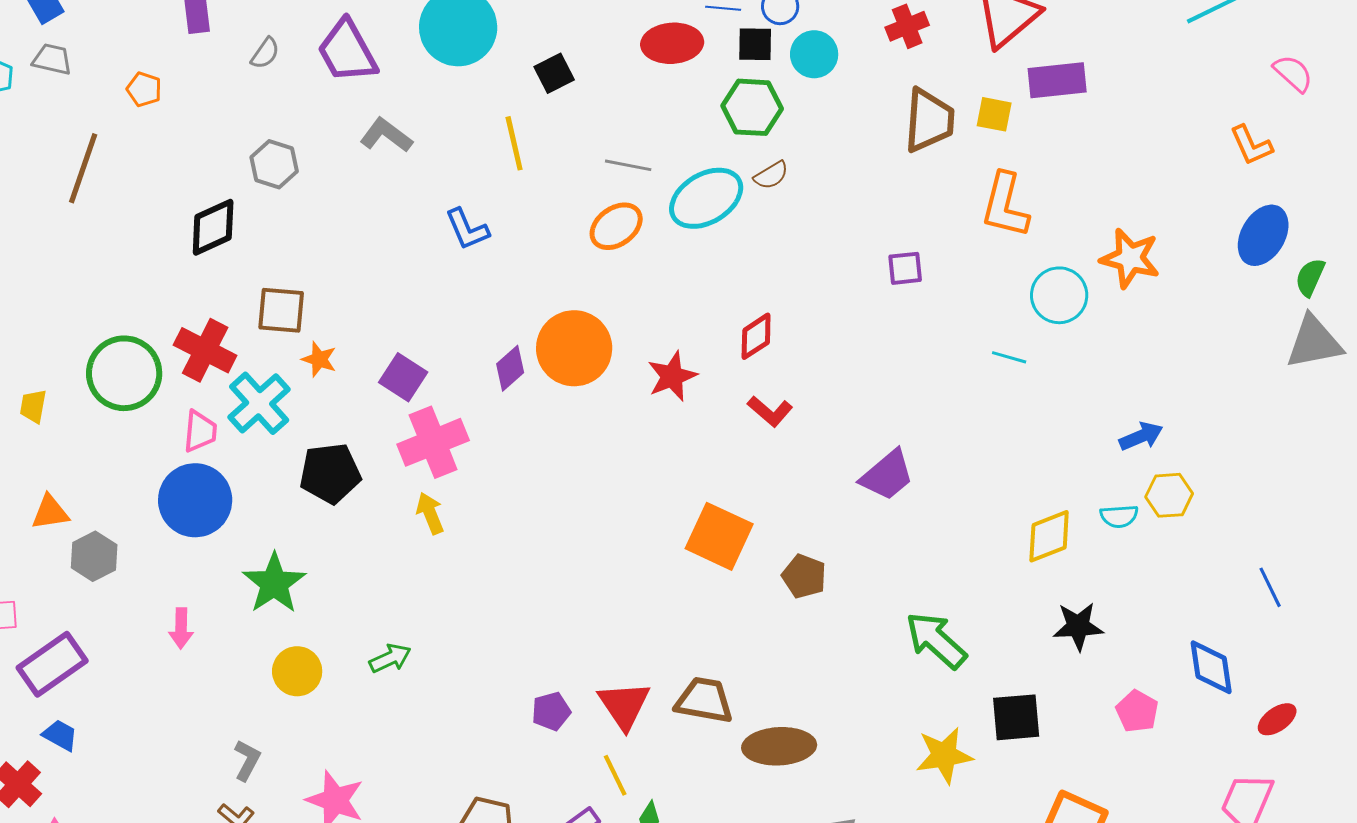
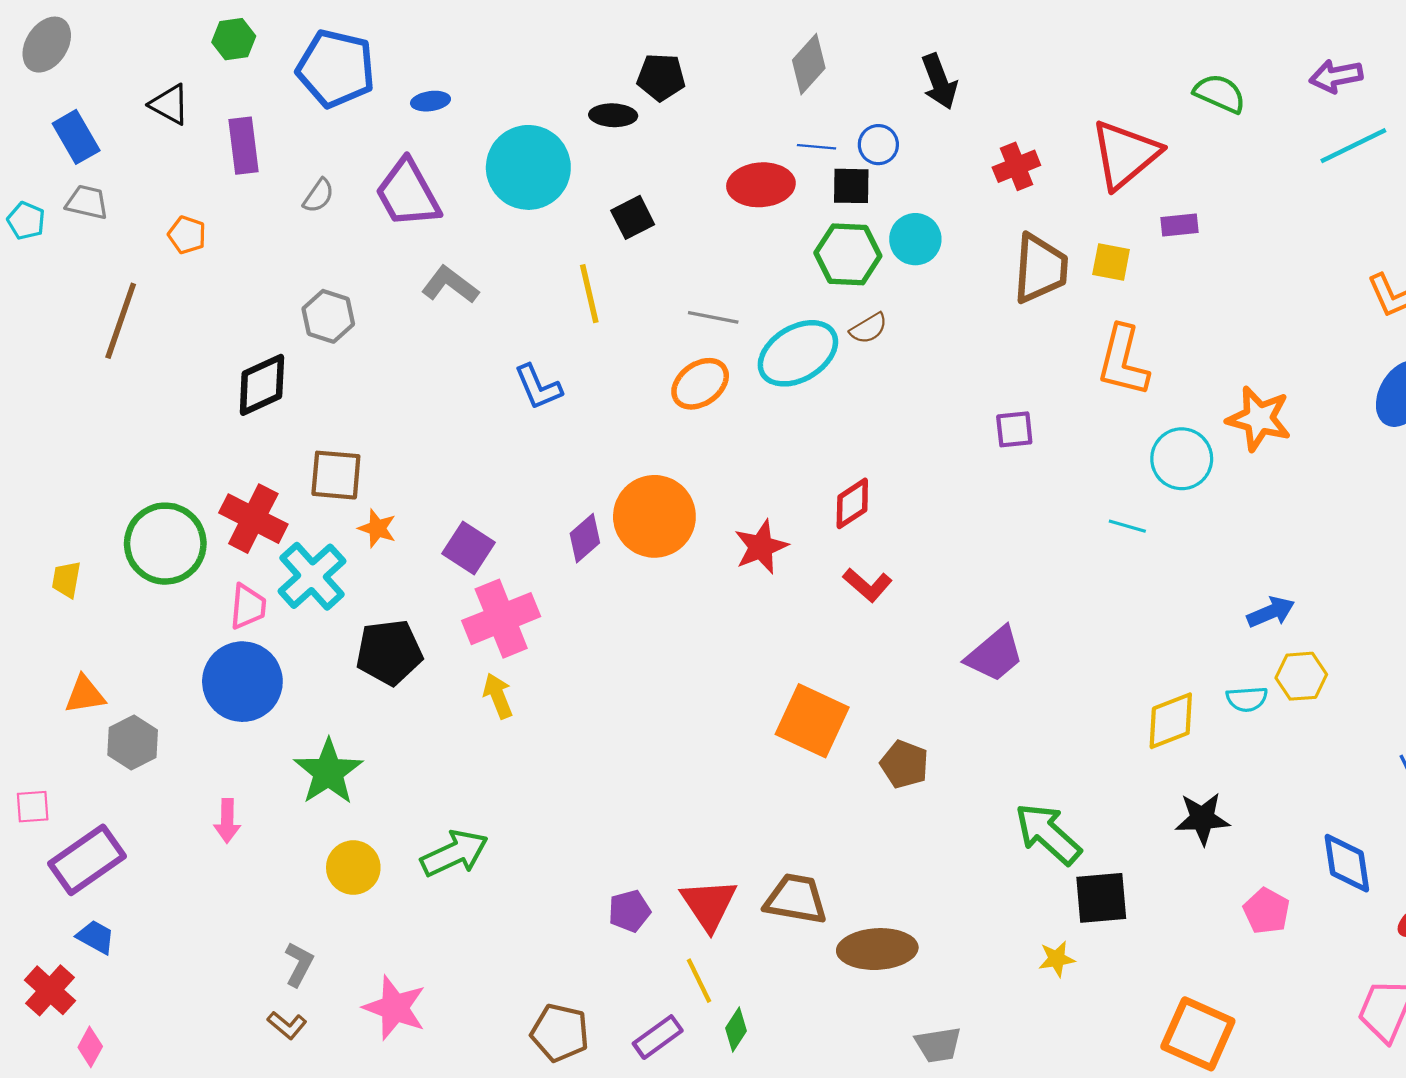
cyan circle: (814, 54) -> (915, 239), moved
purple rectangle: (1057, 80) -> (1180, 225), size x0.6
green arrow: (390, 658) -> (454, 853), size x1.5
black square: (1016, 717) -> (1101, 898), moved
yellow star: (944, 755) -> (1057, 959), size x0.6

